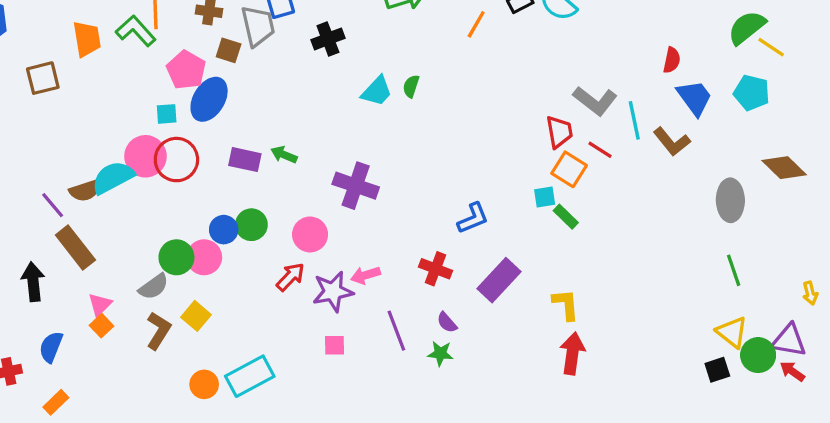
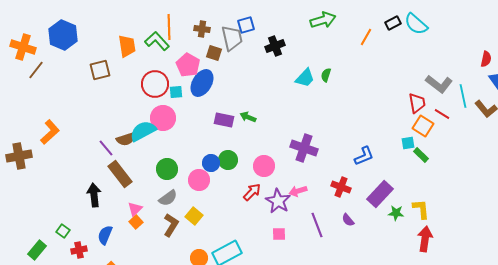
red circle: (176, 160) -> (155, 84), moved
purple cross: (356, 186) -> (304, 148), moved
green circle: (176, 257) -> (167, 169), moved
purple star: (333, 292) -> (278, 201), turned -30
green star: (440, 353) -> (396, 213), moved

